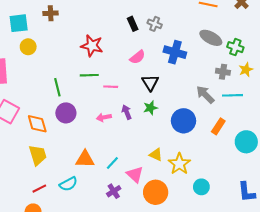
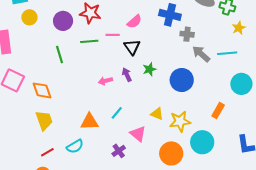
gray cross: (223, 72) -> (187, 34), moved
black triangle: (150, 83) -> (132, 47), moved
pink line: (111, 87) -> (113, 35), moved
purple circle: (66, 113) -> (63, 21), moved
orange rectangle: (218, 126) -> (218, 110), moved
cyan circle: (246, 142) -> (241, 84), moved
cyan line: (112, 163) -> (117, 113), moved
yellow star: (179, 164) -> (180, 121), turned 30
cyan circle: (201, 187) -> (202, 142), size x1.5
orange circle: (156, 192) -> (171, 153), moved

